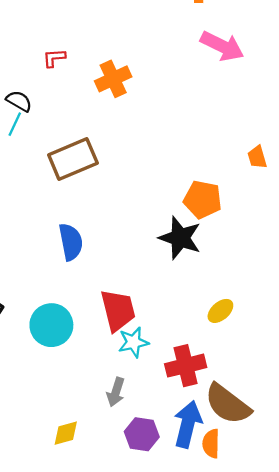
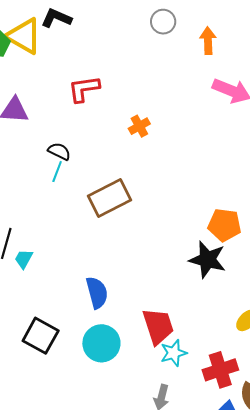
red L-shape: (54, 58) -> (84, 89), moved, size x1.6
orange cross: (113, 79) -> (139, 126), size x0.7
blue semicircle: (71, 242) -> (97, 293), moved

